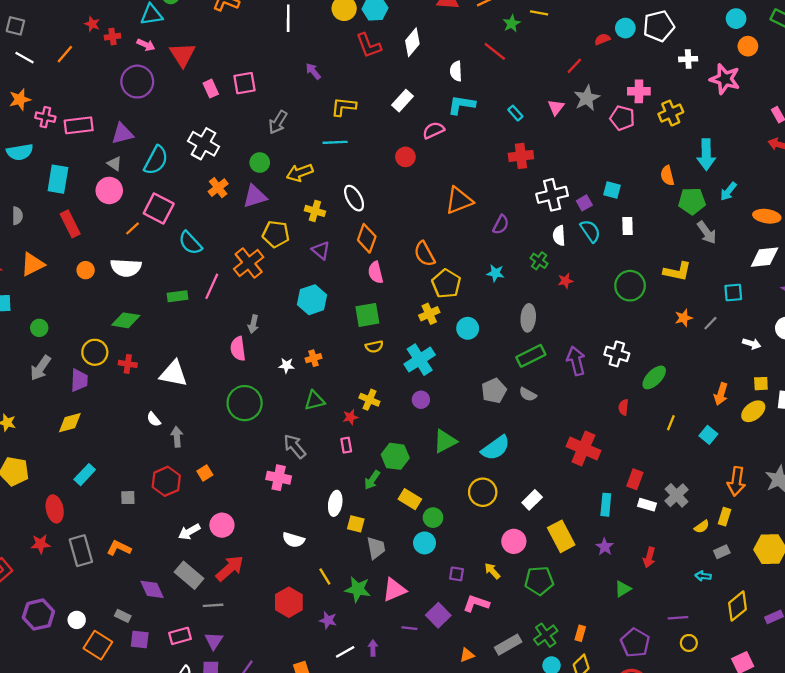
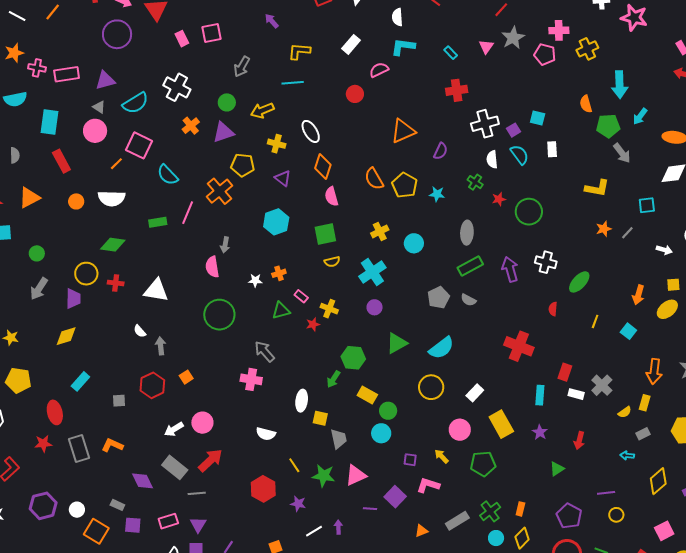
cyan semicircle: (156, 160) -> (135, 103), turned 32
yellow pentagon: (446, 284) -> (405, 185), moved
green circle: (630, 286) -> (529, 212), moved
pink rectangle: (346, 445) -> (301, 296), moved, turned -40

